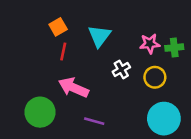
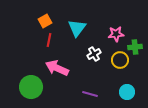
green cross: (174, 48) -> (135, 47), moved
cyan circle: (164, 119) -> (127, 92), size x0.6
purple line: (94, 121) -> (90, 94), moved

